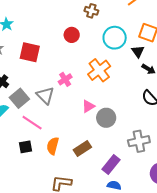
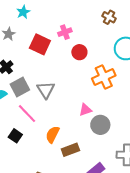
red circle: (72, 35) -> (79, 52), moved
pink cross: (65, 79) -> (65, 32), moved
orange semicircle: (53, 146) -> (53, 134), moved
black square: (26, 147) -> (15, 136), turned 32

